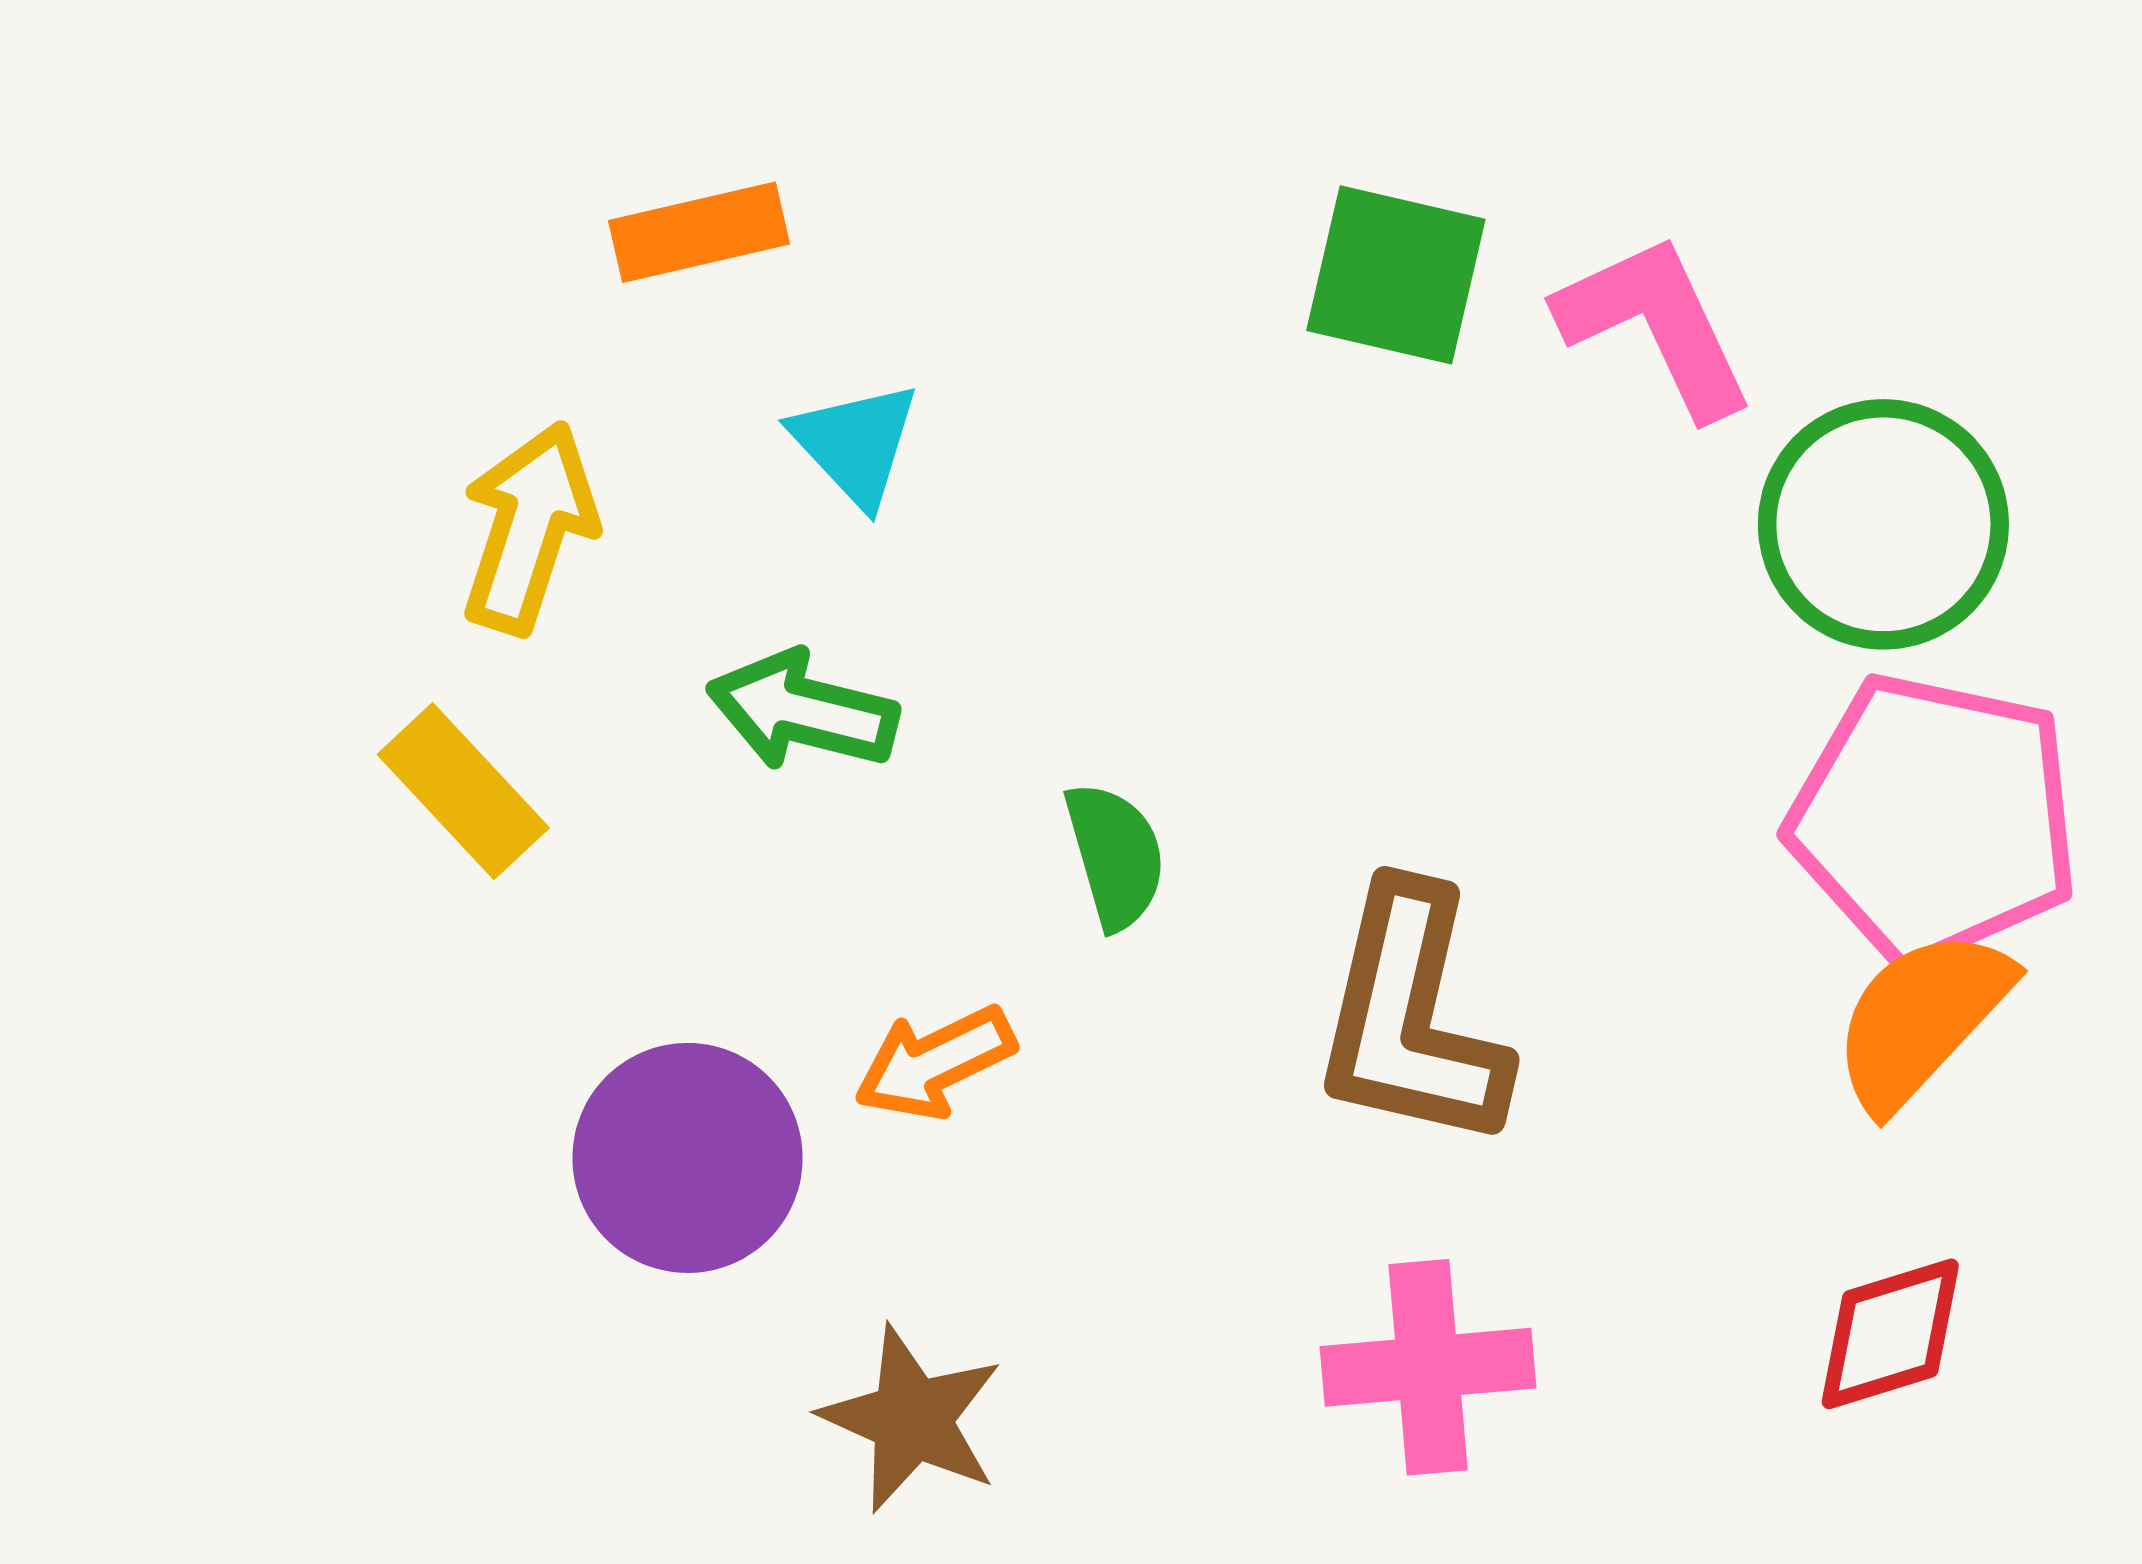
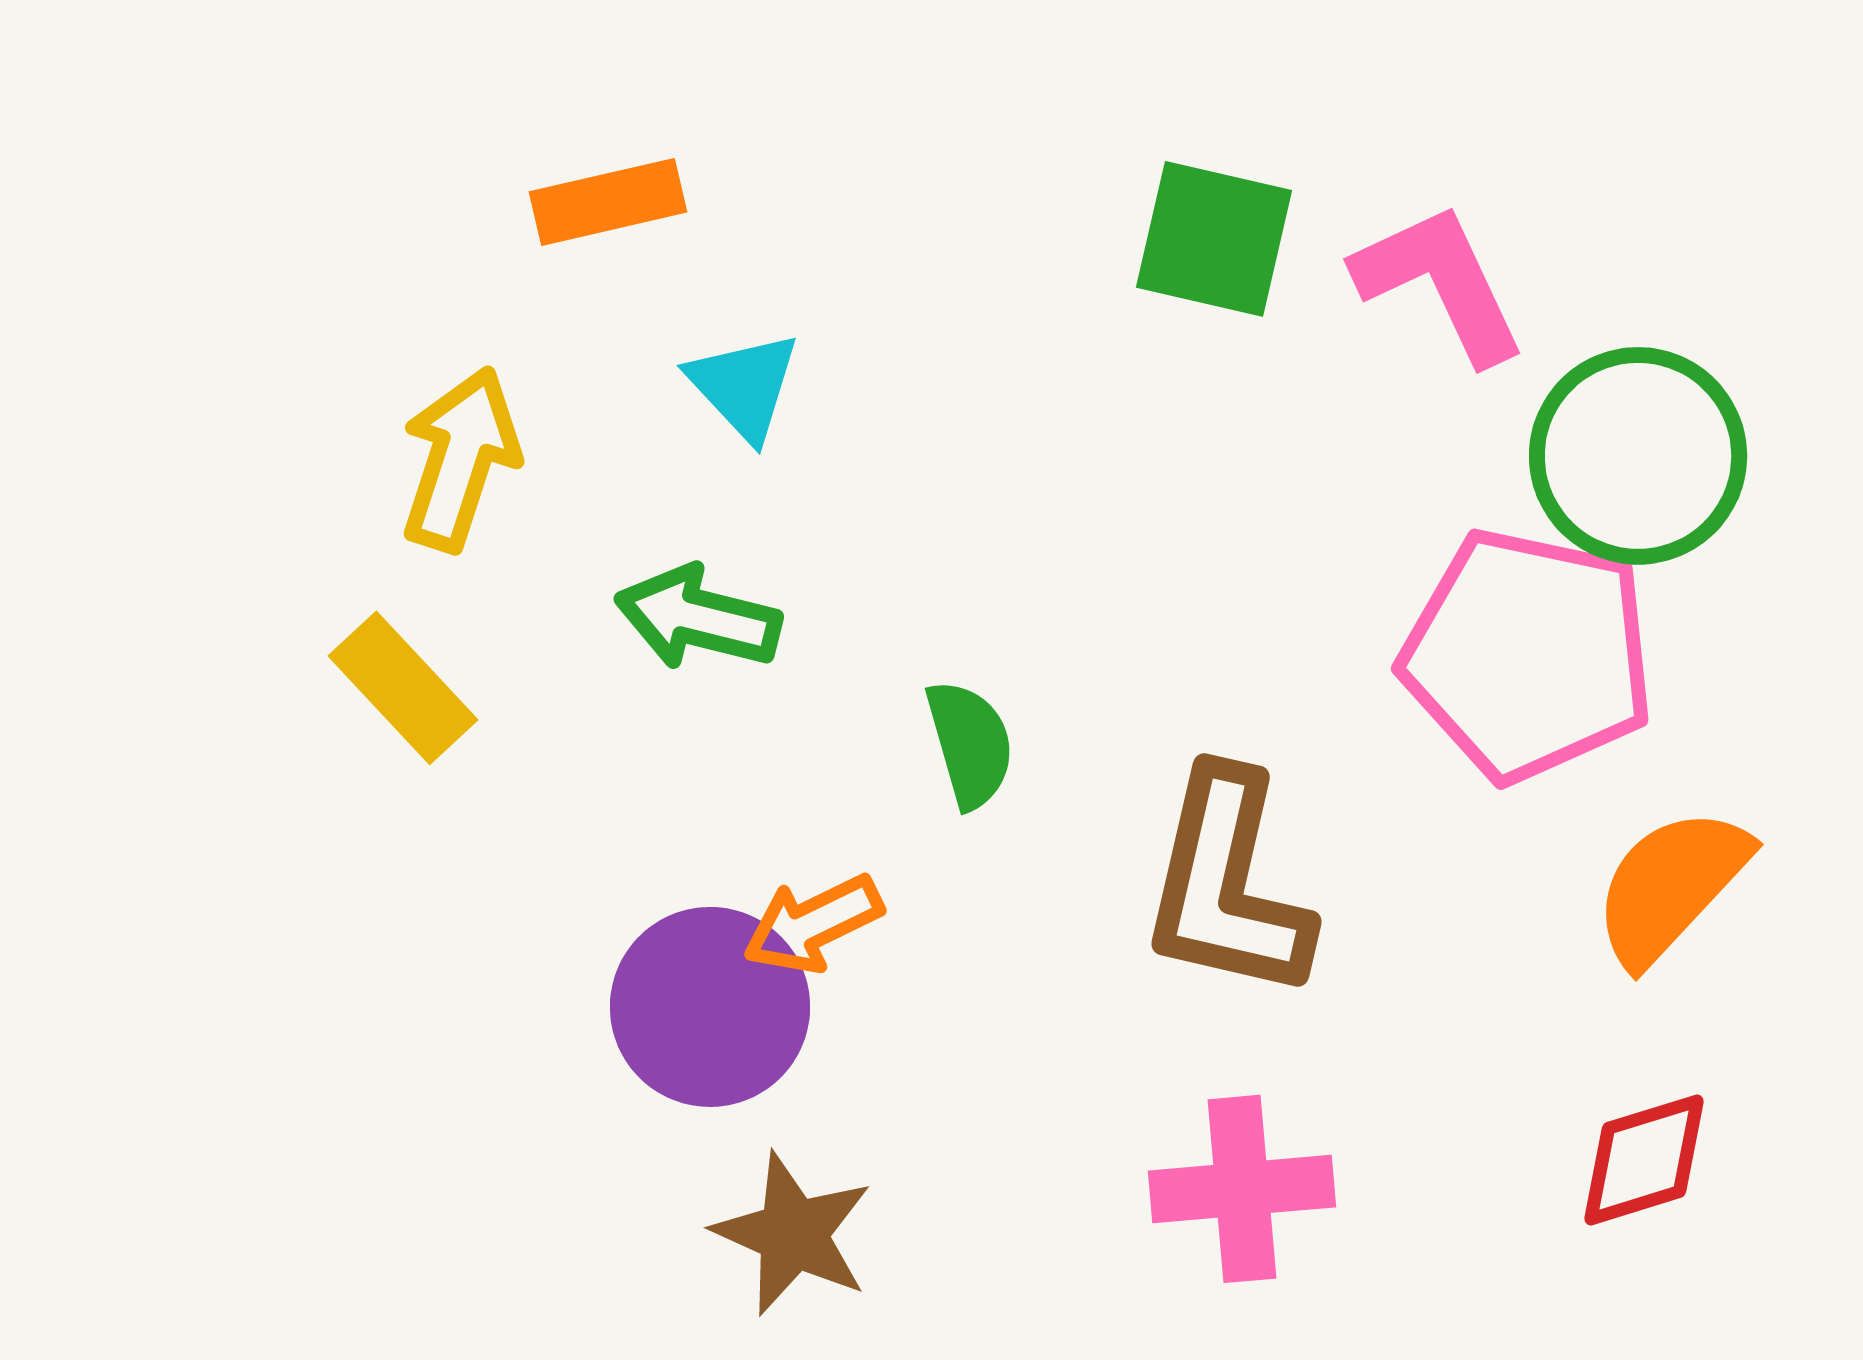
pink pentagon: (1934, 819) -> (1528, 655), moved
purple circle: (688, 1158) -> (710, 1007), moved

